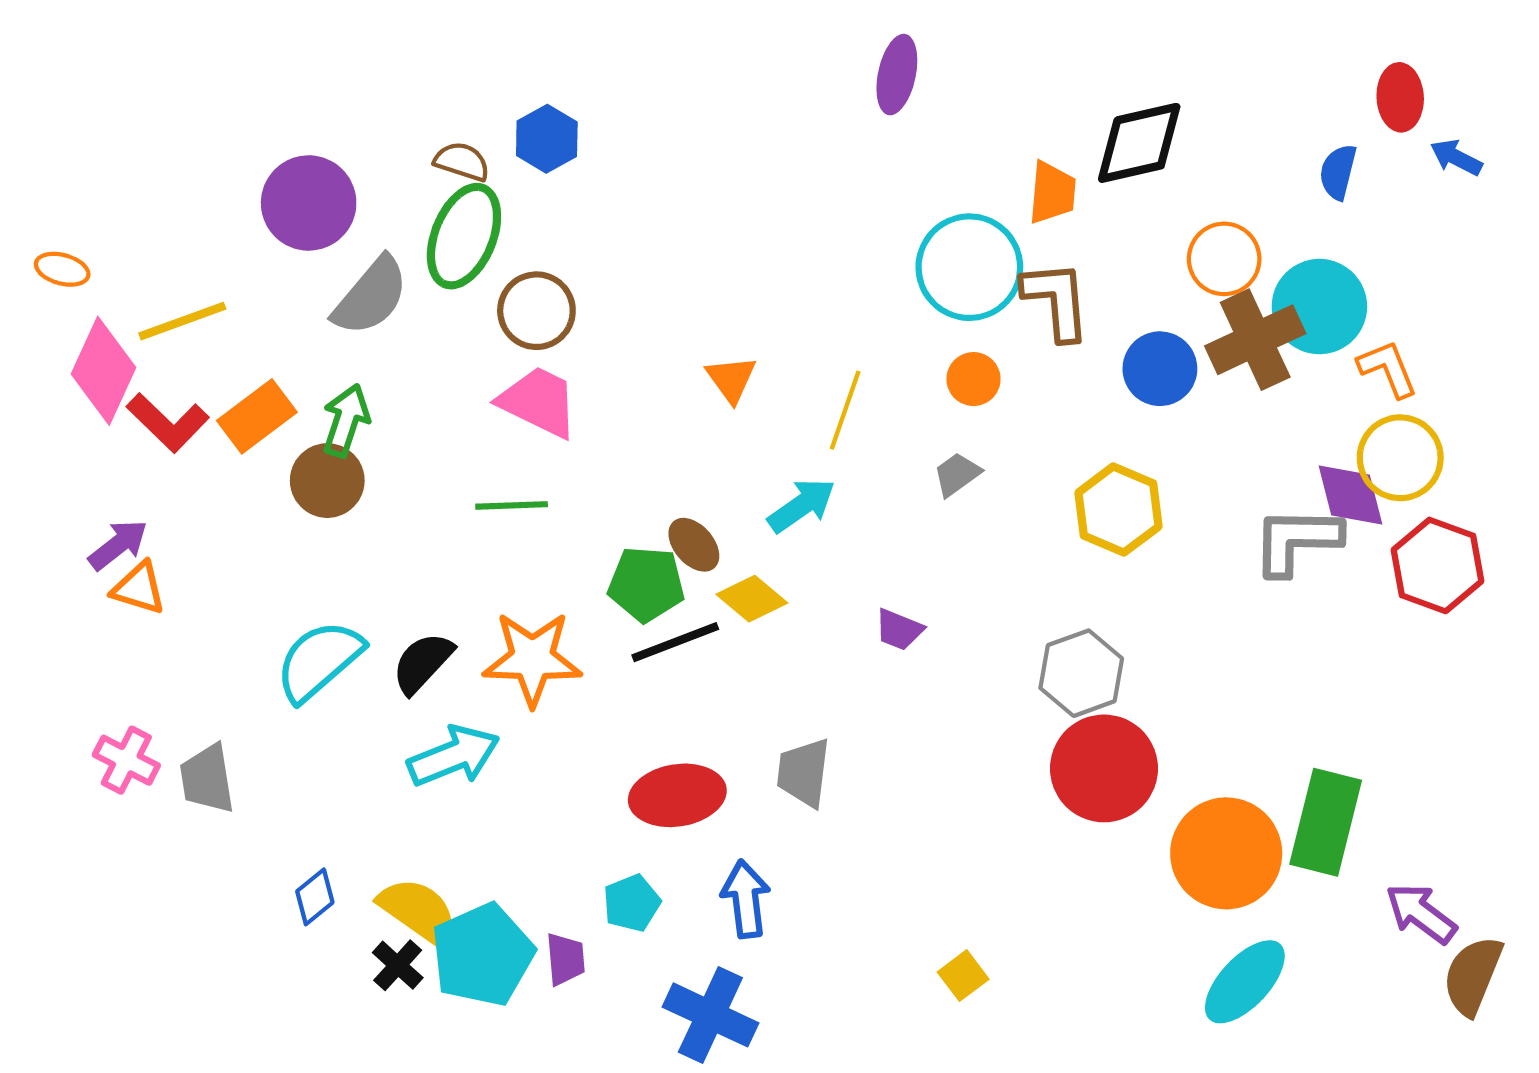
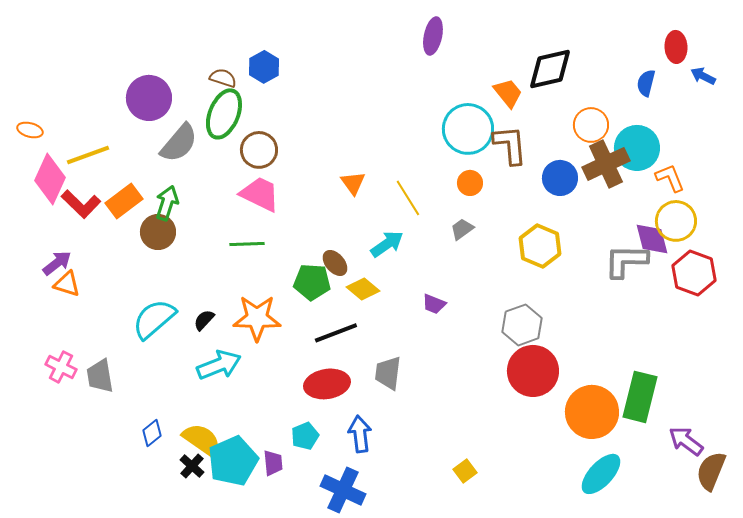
orange trapezoid: (1052, 193) -> (508, 93), turned -44
yellow line: (845, 410) -> (408, 198), turned -51
black line: (675, 642) -> (336, 333), moved
black semicircle: (423, 663) -> (204, 320), size x0.7

